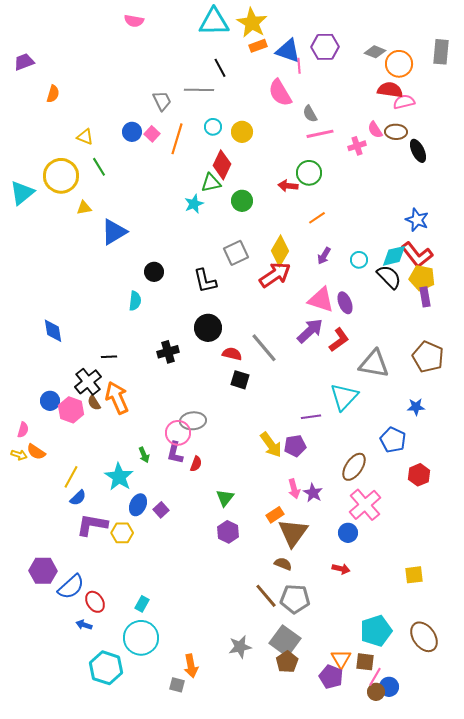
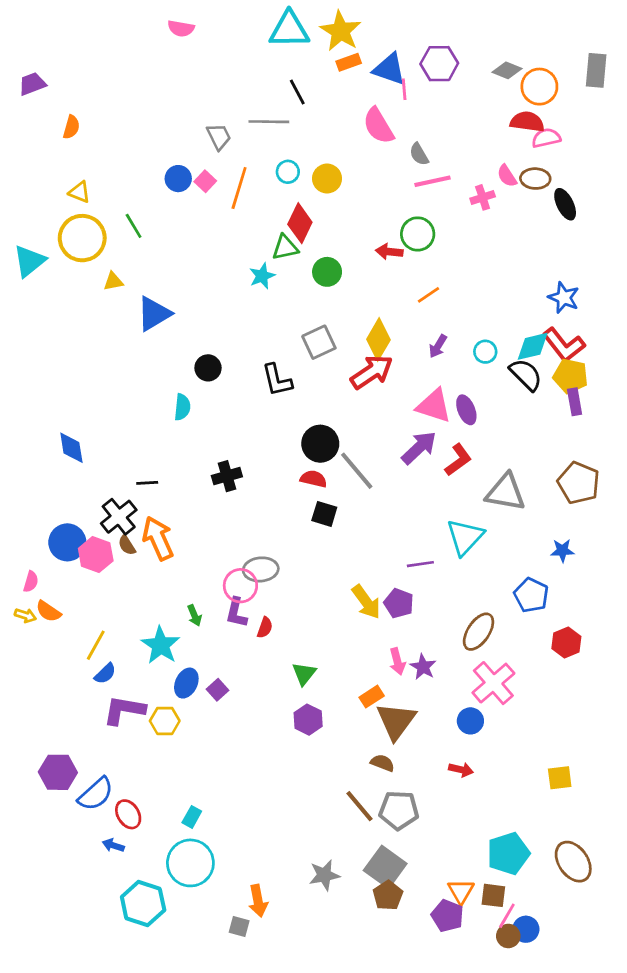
yellow triangle: (85, 137) -> (80, 192), moved
black circle: (208, 328) -> (320, 444), moved
blue circle: (50, 401) -> (67, 542), size x1.4
purple pentagon: (295, 446) -> (399, 603), turned 30

